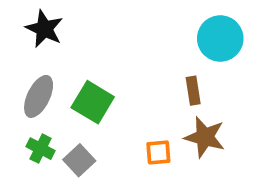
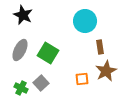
cyan circle: (220, 38) -> (85, 21), moved
brown star: (205, 137) -> (106, 71), turned 30
green cross: (41, 149) -> (21, 88), moved

